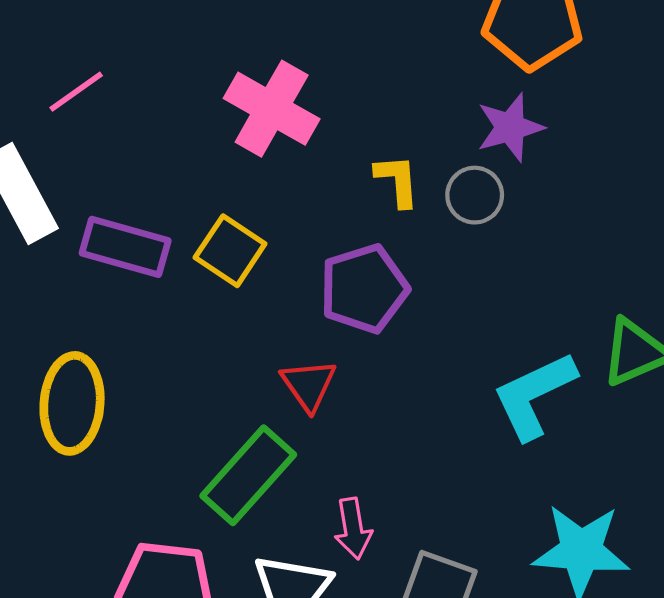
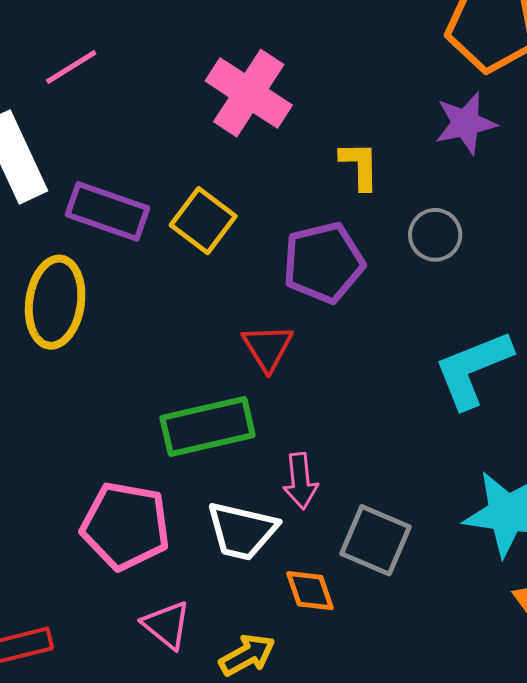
gray circle: (475, 195) -> (435, 235), moved
yellow ellipse: (72, 403) -> (55, 302), moved
green rectangle: (248, 475) -> (208, 427), turned 32

